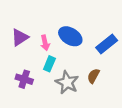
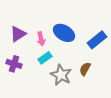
cyan rectangle: (49, 64) -> (45, 58), turned 32
purple cross: (24, 79) -> (14, 64), moved

